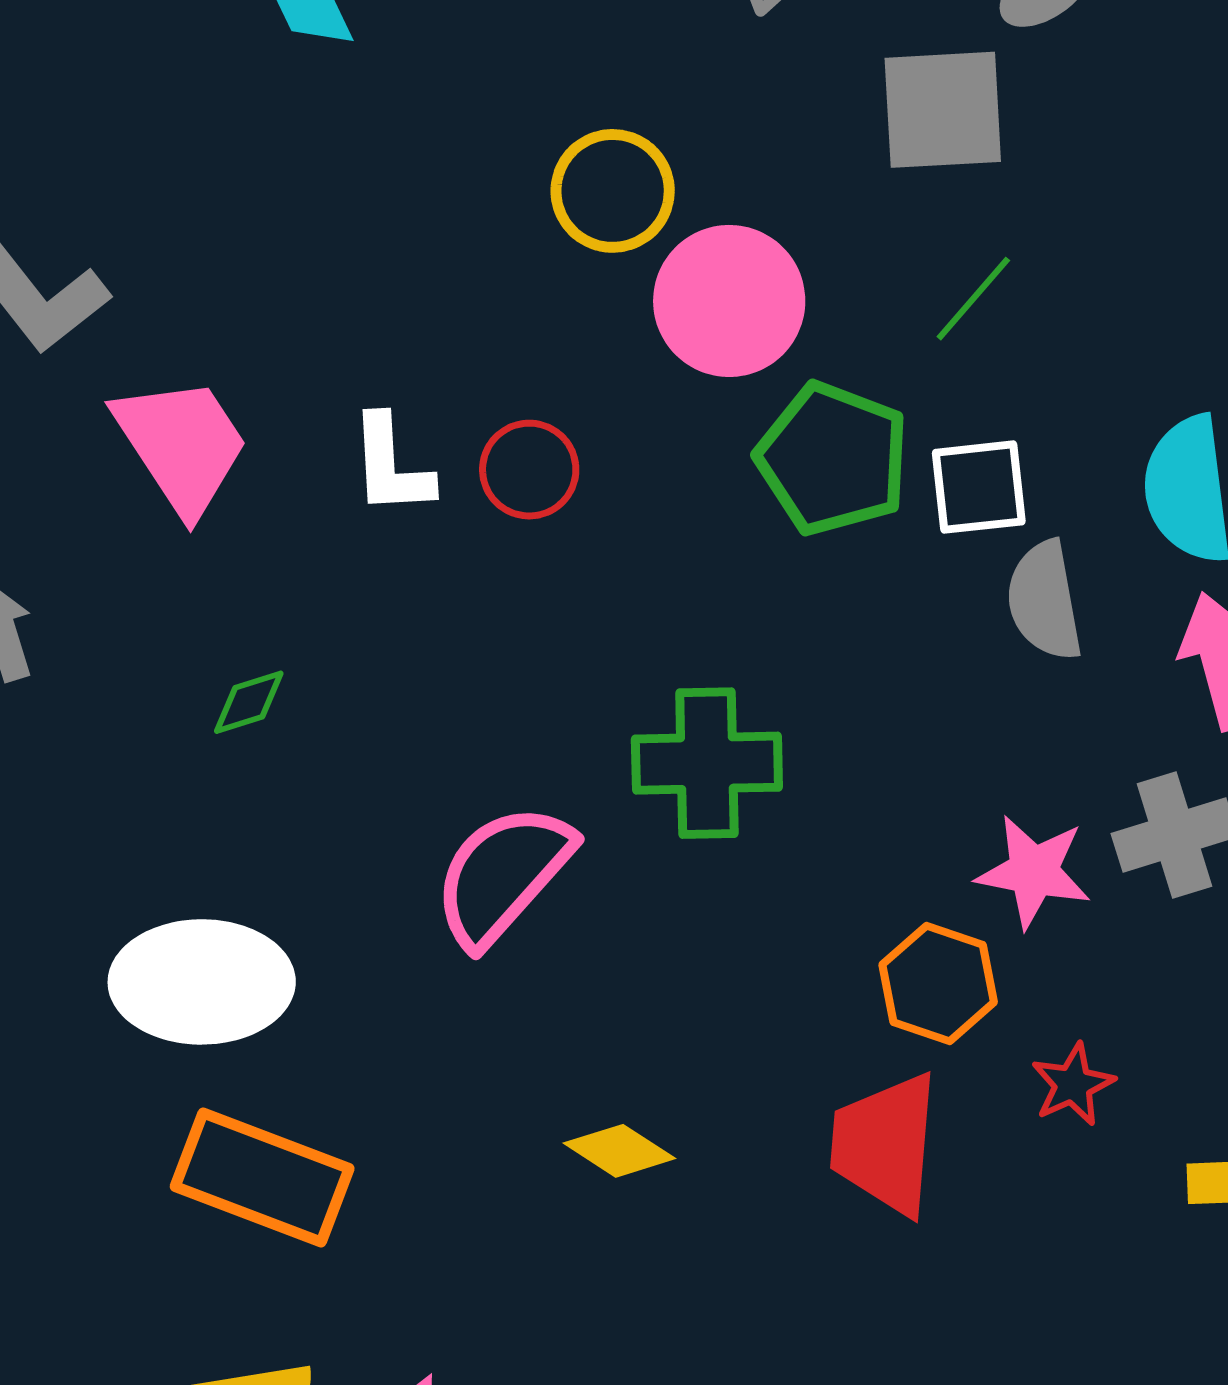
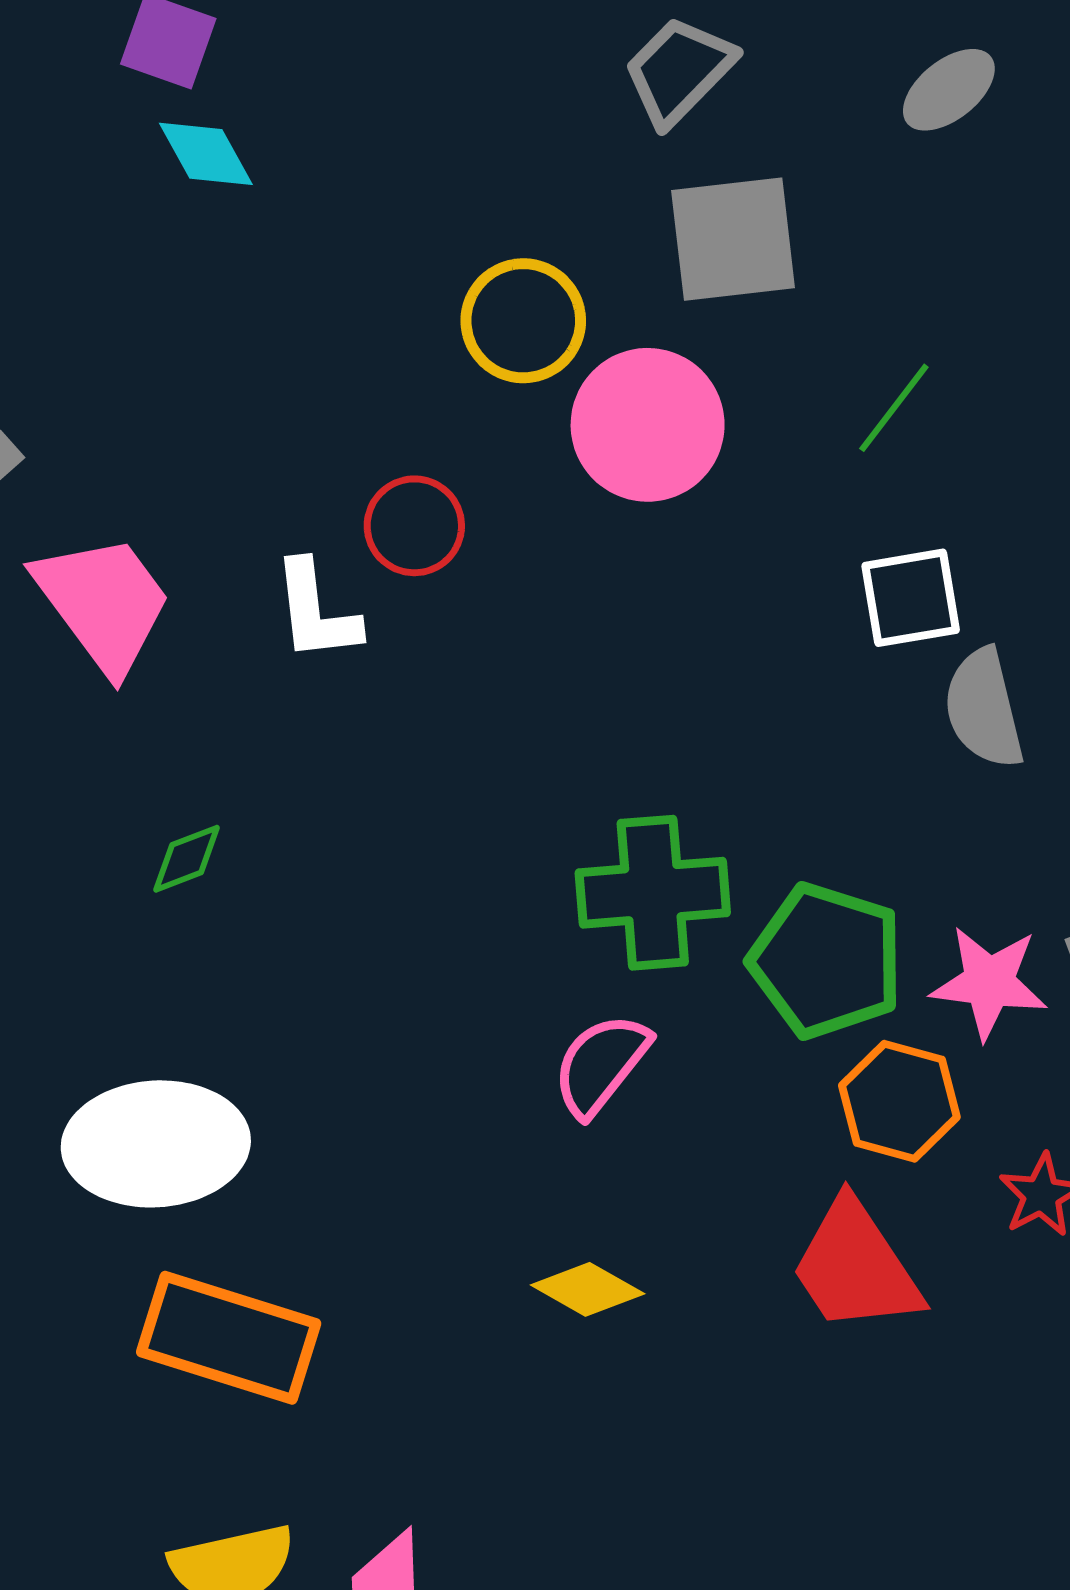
gray square: (943, 110) -> (733, 239), moved
green pentagon: (833, 459) -> (826, 961), moved
red circle: (529, 470) -> (414, 526), moved
pink semicircle: (503, 875) -> (601, 1065), moved, size x0.7
red trapezoid: (885, 1144) -> (856, 1267), turned -35

